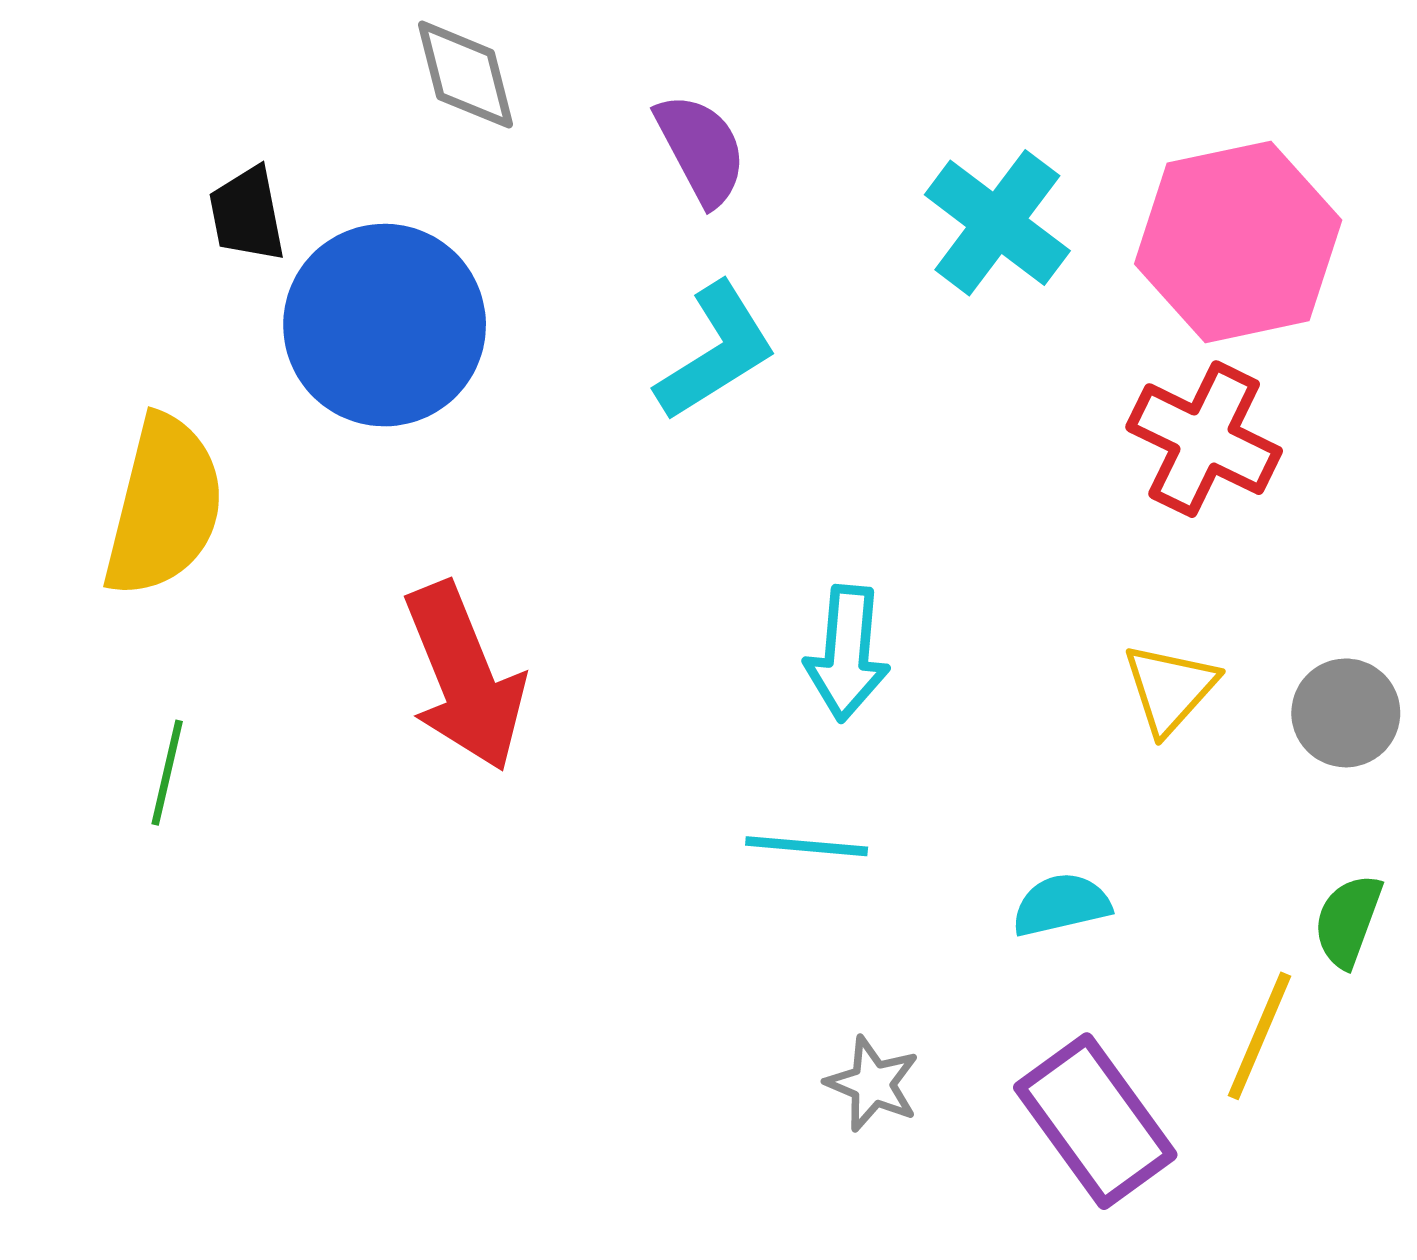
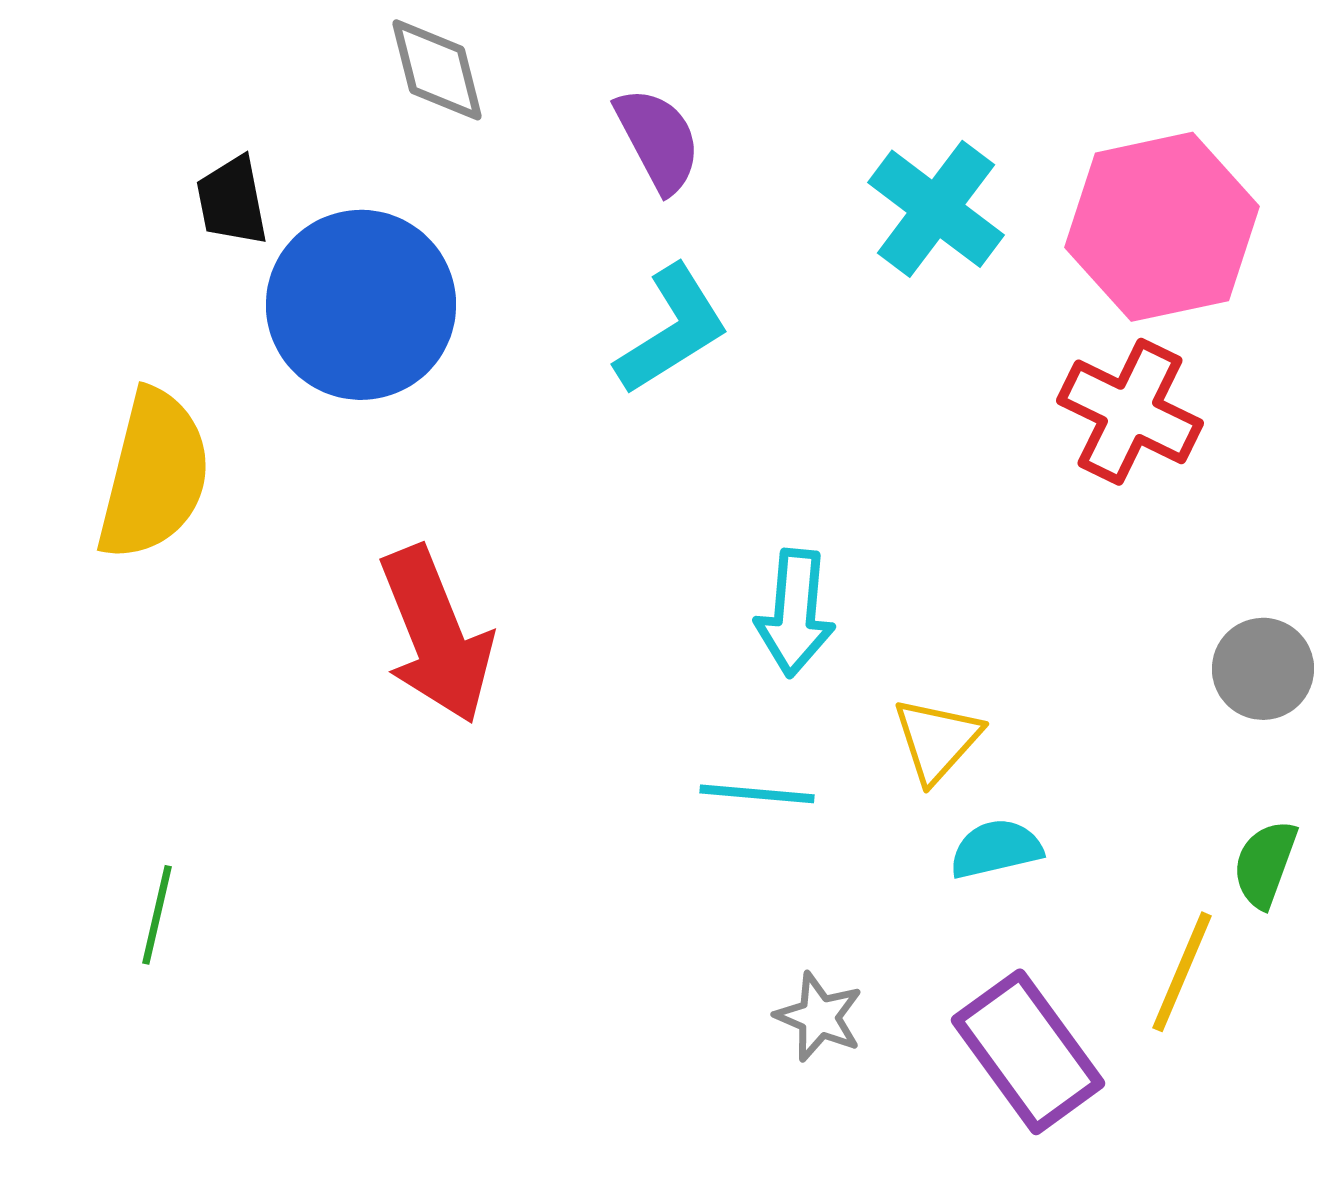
yellow triangle: (1170, 688) -> (937, 740), moved
green line: (167, 773) -> (157, 915), moved

